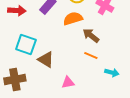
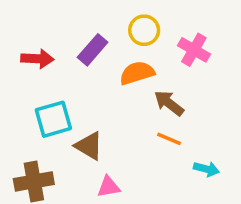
cyan square: (26, 45) -> (53, 119), turned -35
pink triangle: (68, 83) -> (109, 187), moved

